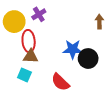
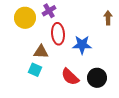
red ellipse: (29, 41) -> (58, 34), moved
black circle: (88, 59) -> (97, 78), moved

